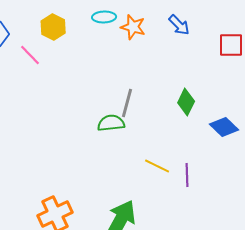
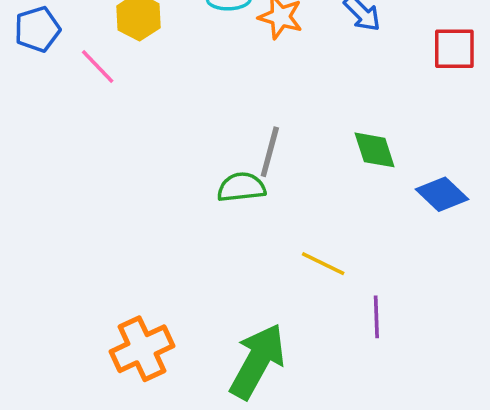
green diamond: (186, 102) -> (375, 150), turned -44
purple line: (187, 175) -> (376, 317), moved

